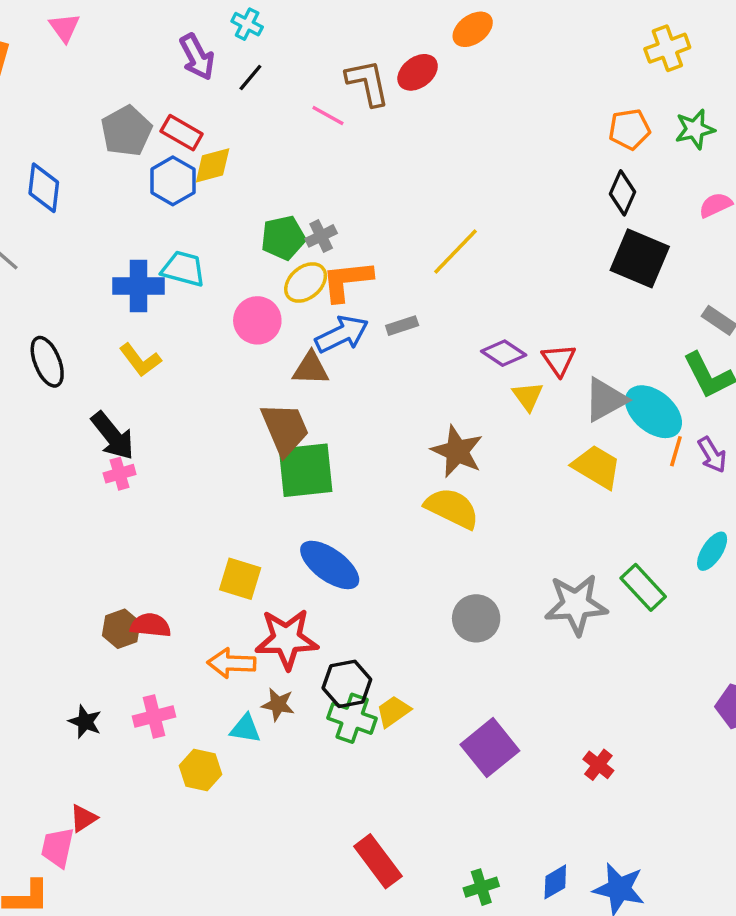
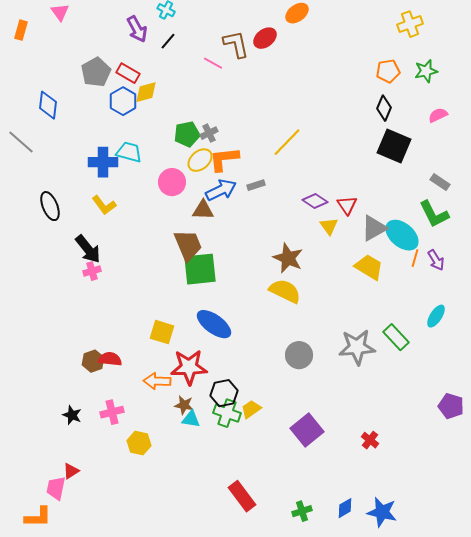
cyan triangle: (245, 729) -> (191, 419), moved

